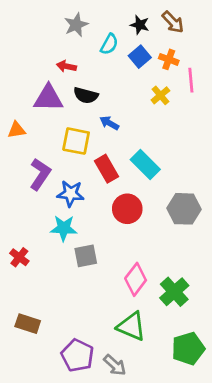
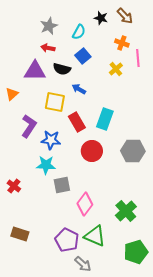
gray star: (76, 25) -> (49, 26), moved
blue square: (140, 57) -> (83, 56), moved
orange triangle: (17, 130) -> (12, 94), turned -32
cyan rectangle: (145, 165) -> (105, 119), turned 65
pink diamond: (136, 279) -> (85, 204), moved
purple pentagon: (77, 355) -> (67, 240), moved

